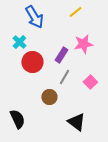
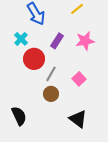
purple rectangle: (61, 55) -> (57, 41), moved
gray line: (64, 77) -> (51, 74), moved
pink square: (90, 82) -> (79, 79), moved

